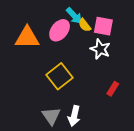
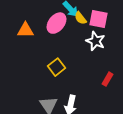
orange triangle: (27, 38) -> (26, 30), size x0.7
yellow square: (60, 76) -> (56, 67), size x0.7

